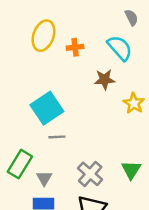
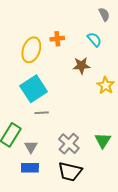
yellow ellipse: (43, 36) -> (31, 50), moved
cyan semicircle: (120, 48) -> (94, 39), size x0.7

